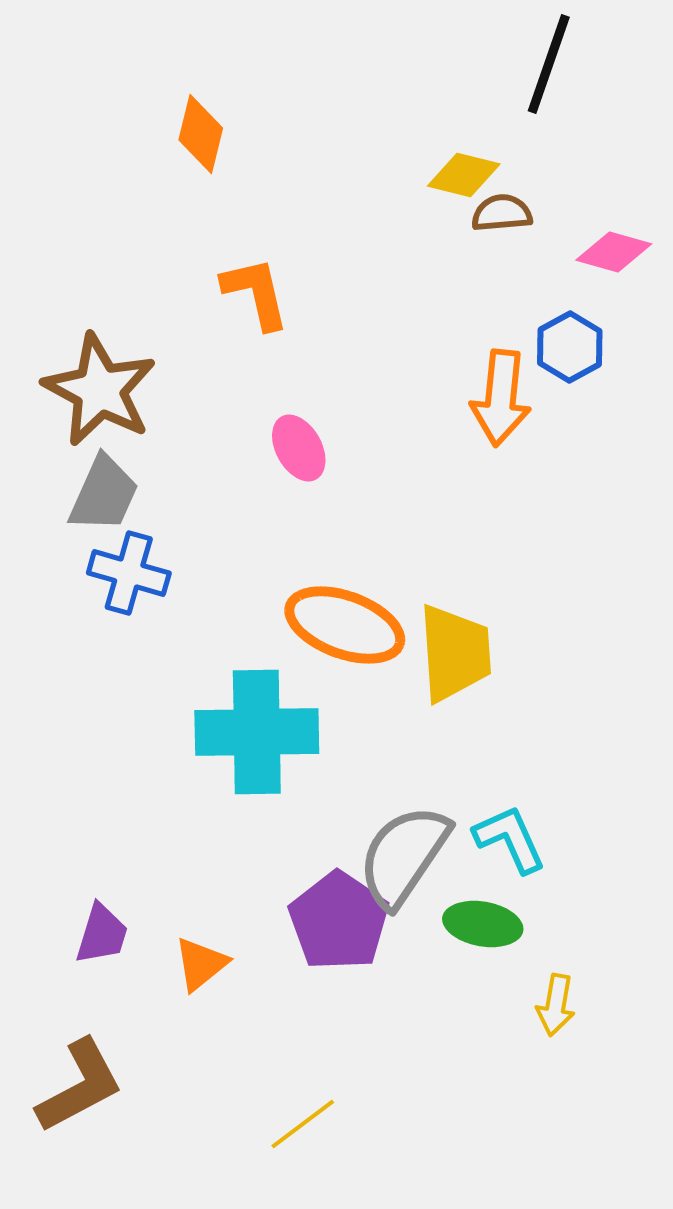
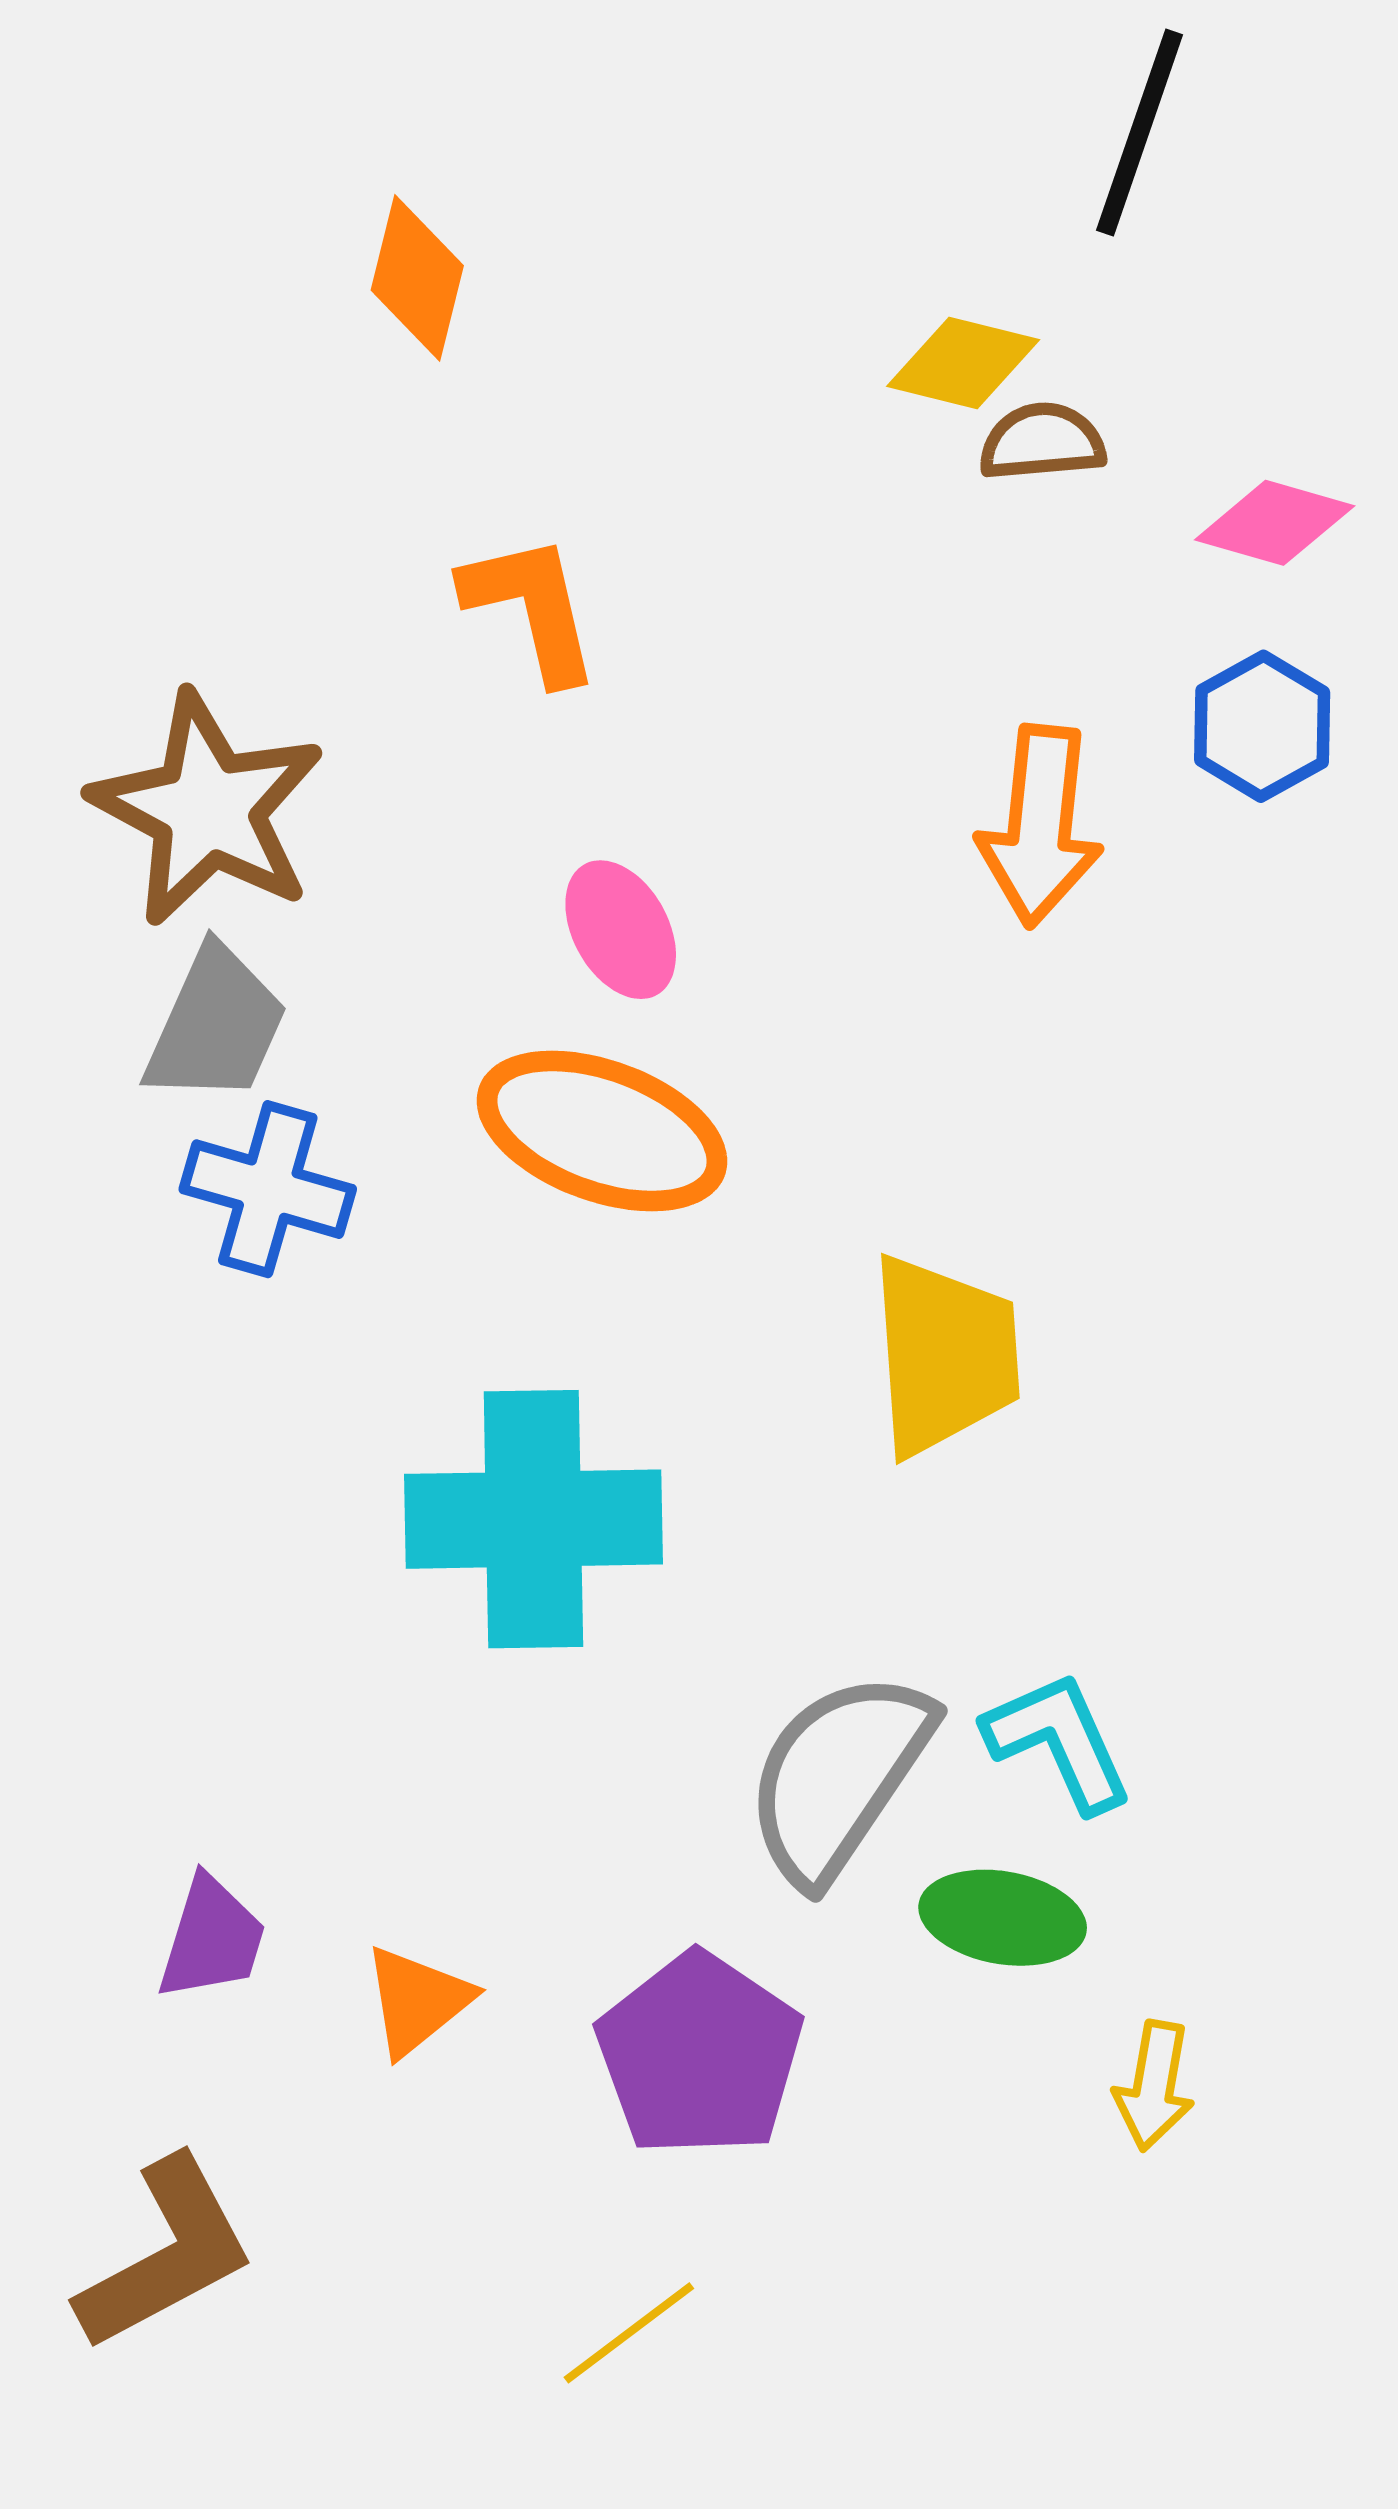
blue hexagon: (570, 347) -> (1262, 726), moved
orange ellipse: (345, 625) -> (602, 1131), moved
purple pentagon: (339, 921) -> (700, 2055), moved

